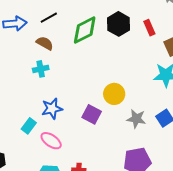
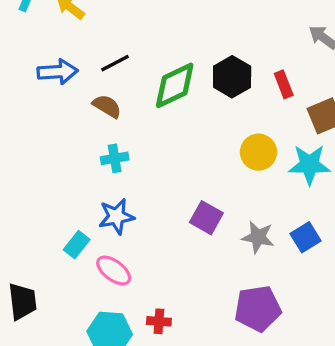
cyan cross: (41, 69) -> (115, 158), moved
yellow circle: (114, 94) -> (258, 152), moved
purple square: (92, 114) -> (206, 218), moved

